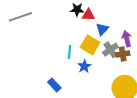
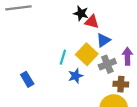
brown cross: (123, 54) -> (121, 84), moved
blue rectangle: (54, 85) -> (27, 79), moved

